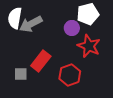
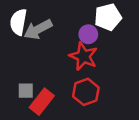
red star: (89, 46) -> (83, 56), moved
red rectangle: (41, 61) -> (42, 102), moved

